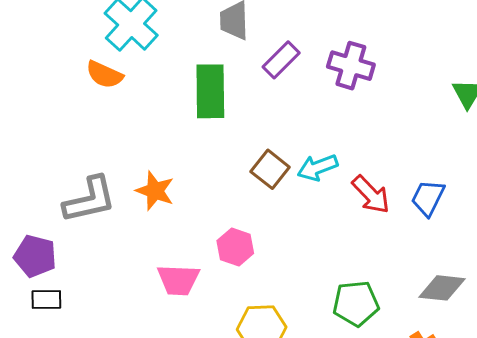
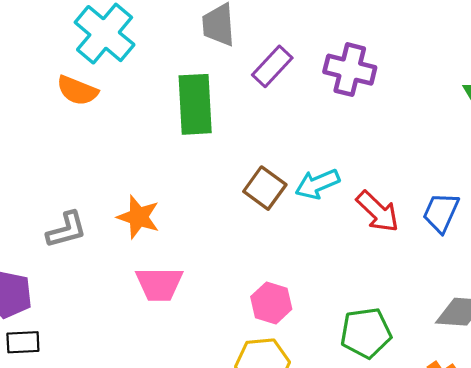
gray L-shape: (90, 200) -> (66, 230), size x0.7
pink hexagon: (235, 247) -> (271, 303), moved
pink trapezoid: (178, 280) -> (159, 284), moved

